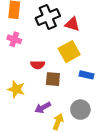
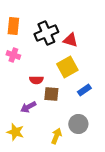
blue rectangle: (87, 75) -> (84, 90), turned -48
yellow star: (16, 89) -> (15, 132), moved
purple arrow: (43, 108) -> (28, 107), moved

